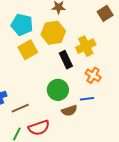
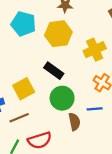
yellow square: (28, 50) -> (24, 89), moved
black rectangle: (66, 60) -> (54, 71), moved, turned -30
brown semicircle: (69, 111) -> (74, 122), turned -84

